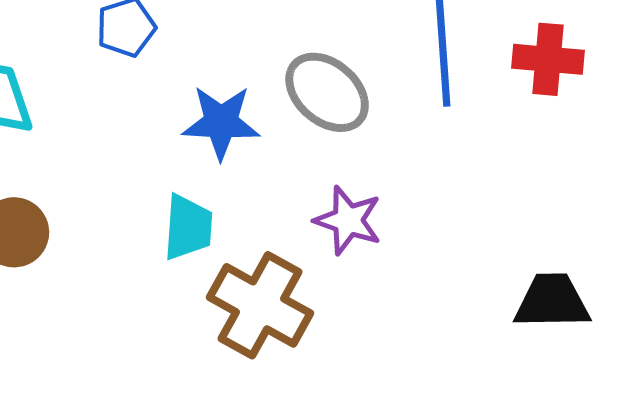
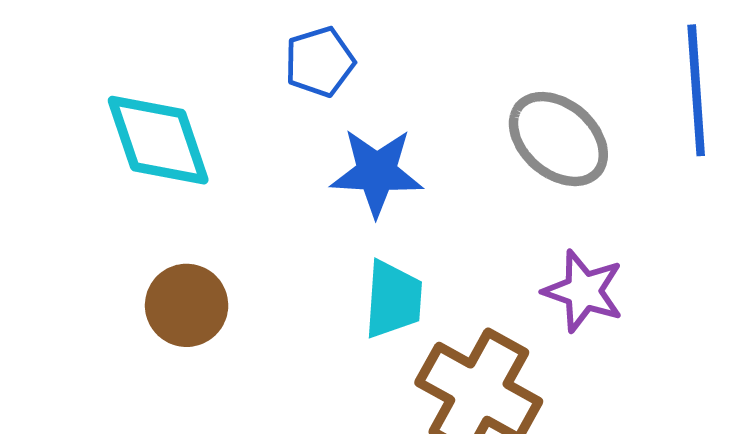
blue star: (221, 122) -> (377, 172), moved

